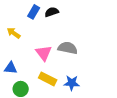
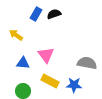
gray semicircle: (68, 48) -> (87, 63), moved
blue triangle: (11, 68) -> (23, 63), moved

